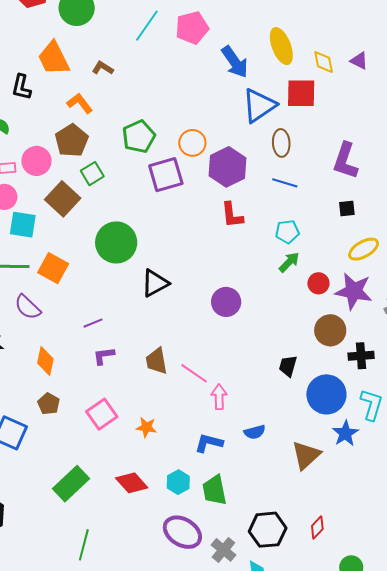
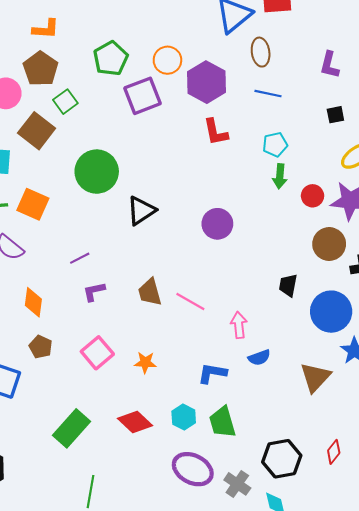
orange L-shape: (80, 103) -> (46, 29), turned 136
purple L-shape: (345, 161) -> (329, 65), size x0.7
green arrow: (289, 262) -> (280, 176), turned 145
pink arrow: (219, 397) -> (239, 325), moved

